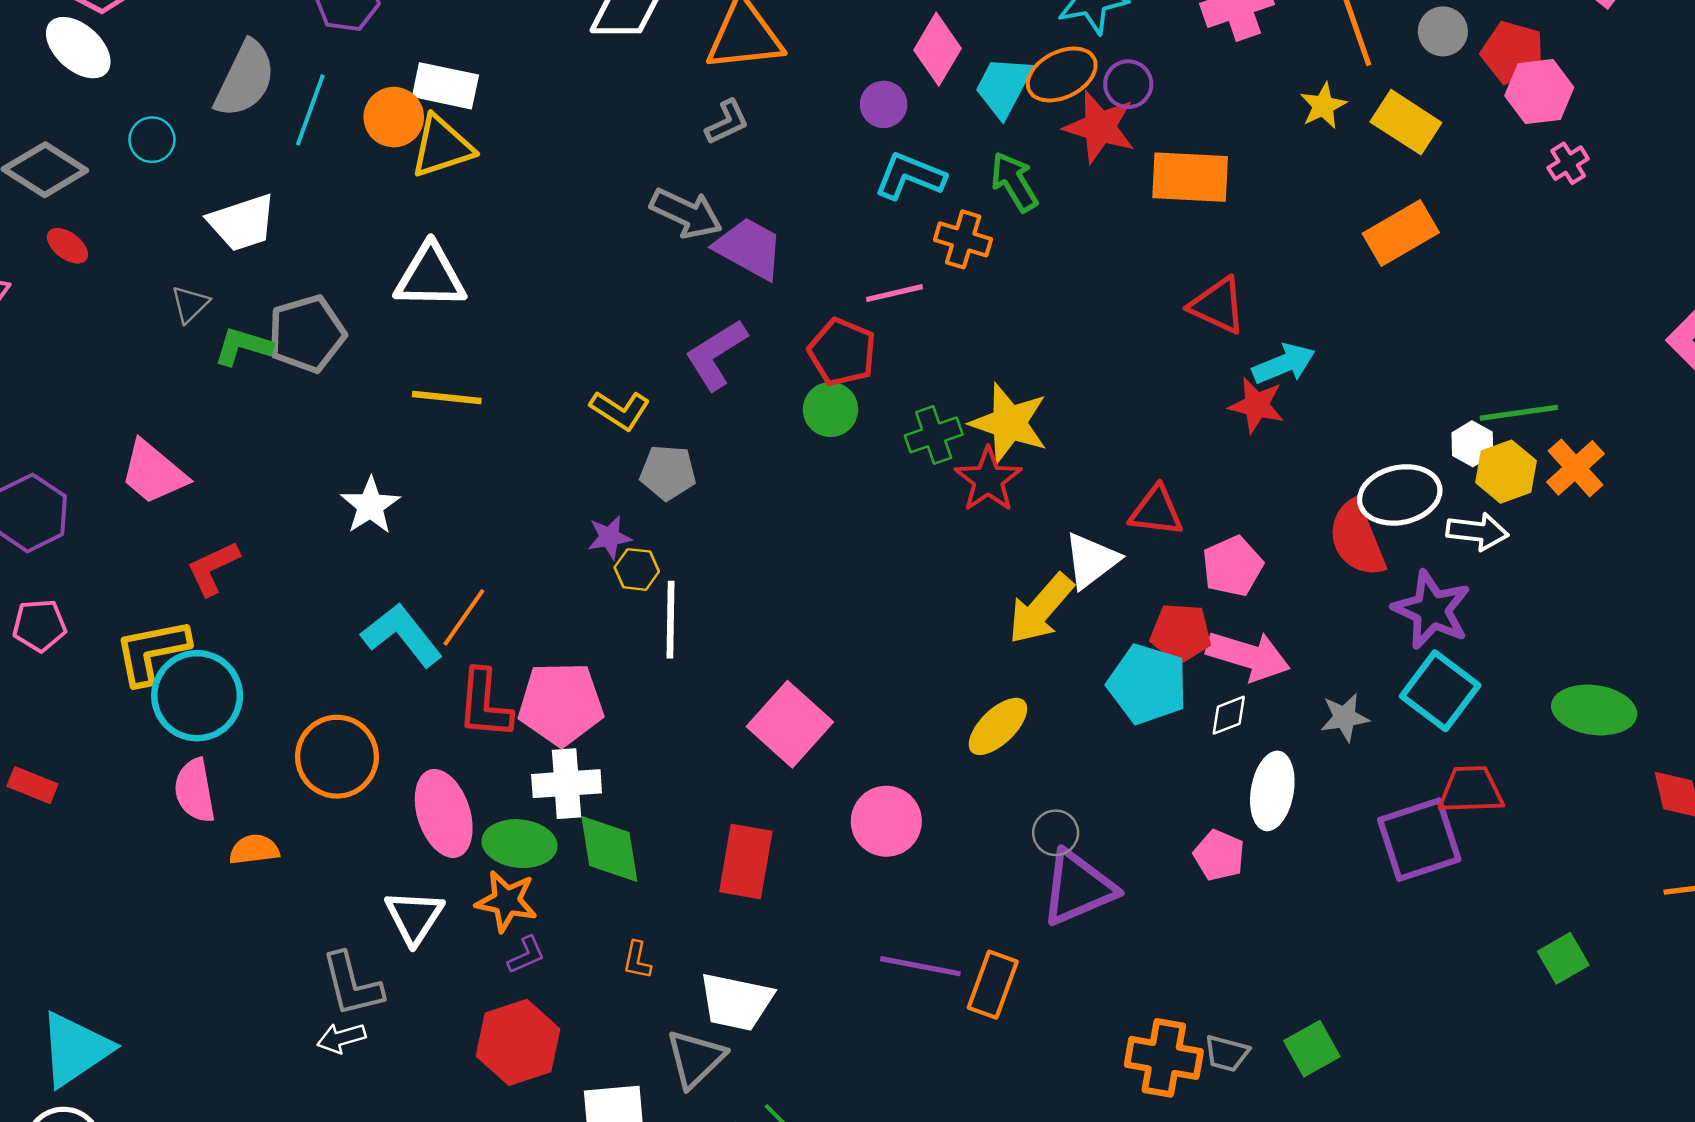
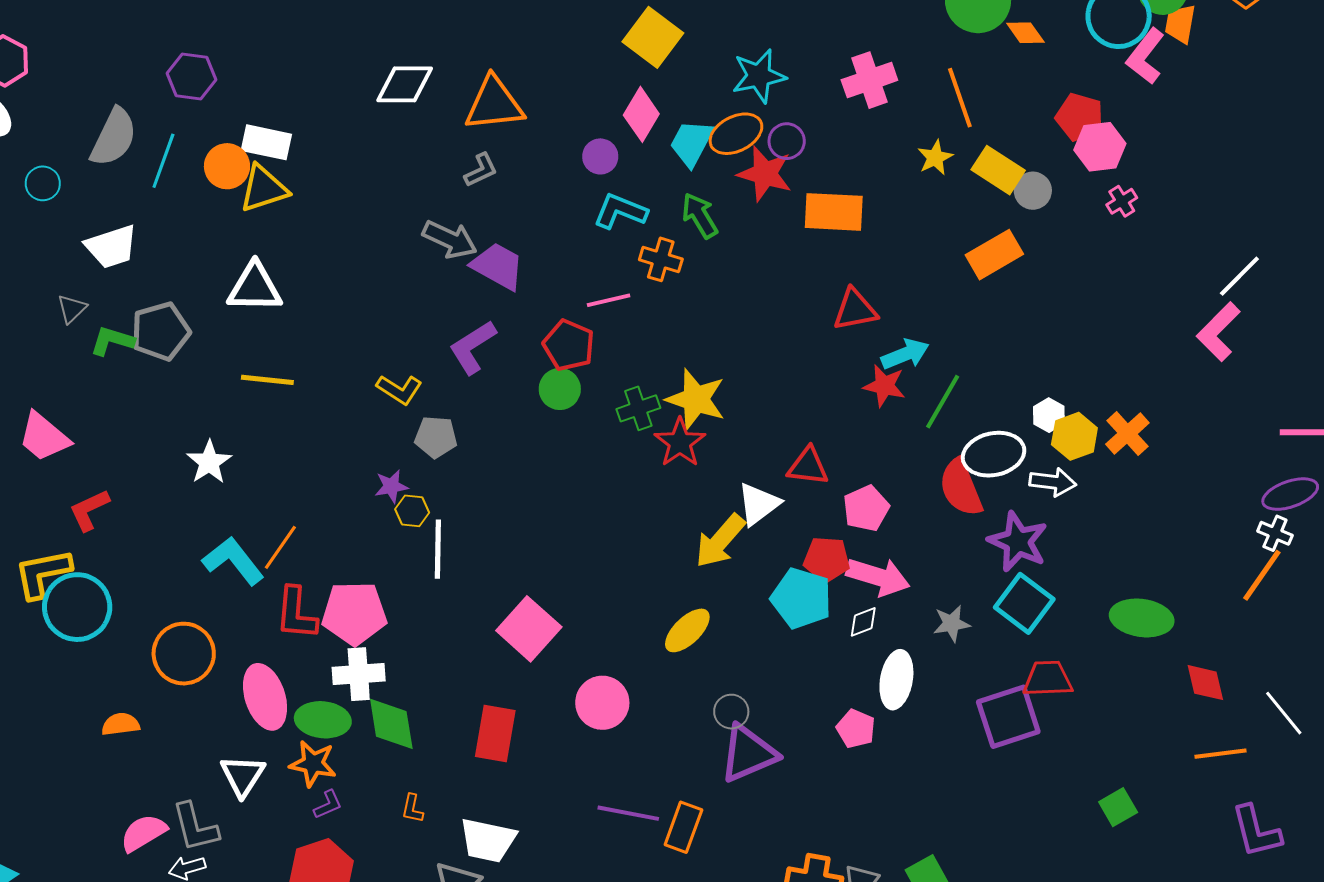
gray circle: (1443, 31) -> (1033, 191), moved
red triangle: (1218, 305) -> (855, 310), turned -36
green line: (1519, 413) -> (943, 402), moved, turned -52
pink semicircle: (195, 791) -> (143, 833), moved, turned 69

